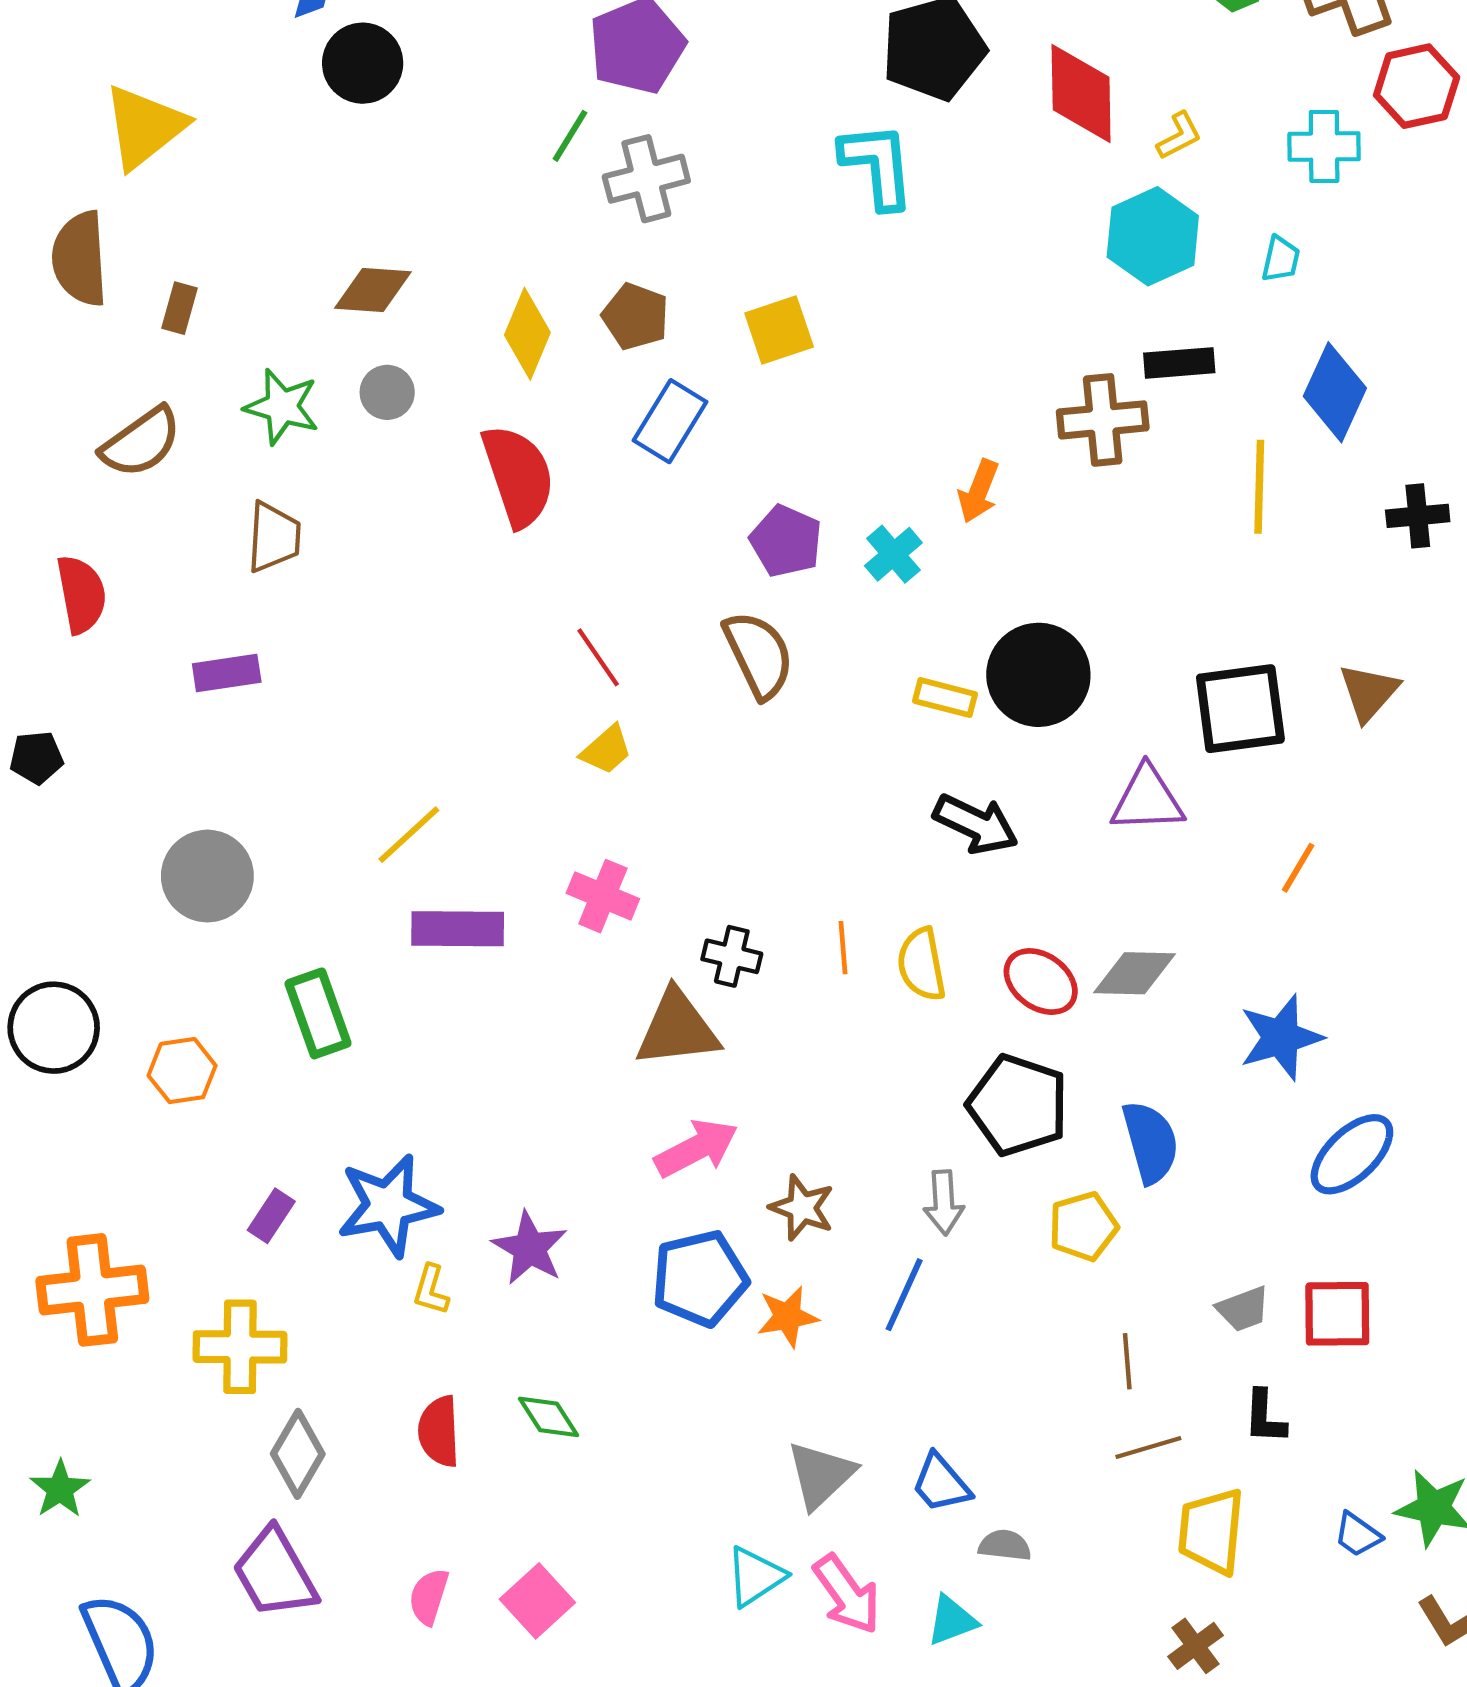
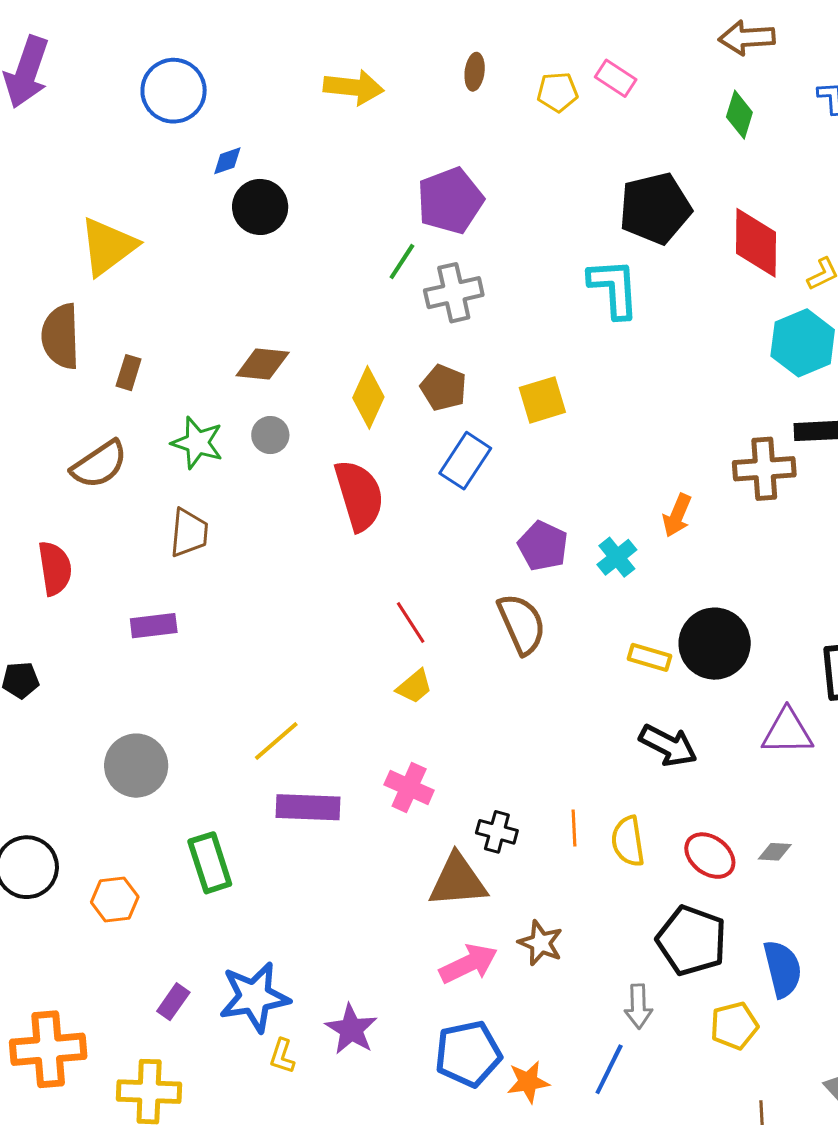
gray diamond: (1134, 973) -> (775, 852), size x0.6
brown star: (802, 1208) -> (541, 943), moved

